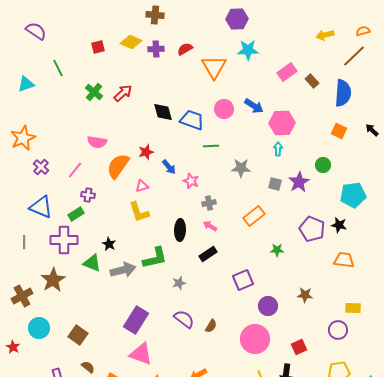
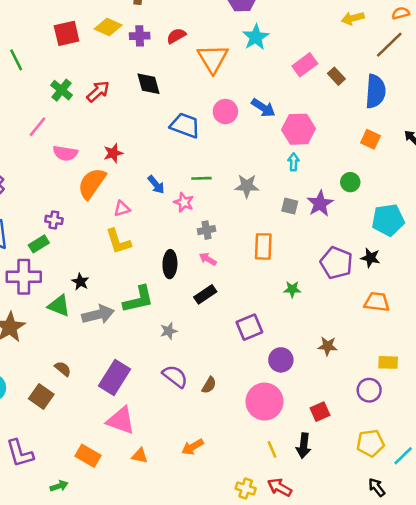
red square: (98, 47) -> (67, 33), size x1.5
cyan star: (248, 50) -> (256, 37), turned -30
black diamond: (163, 112) -> (148, 84), moved
green line: (211, 146) -> (201, 178), moved
red star: (146, 152) -> (113, 153), moved
pink line: (75, 170) -> (38, 127), moved
orange rectangle: (254, 216) -> (263, 246), turned -50
brown semicircle: (88, 367) -> (63, 369), moved

